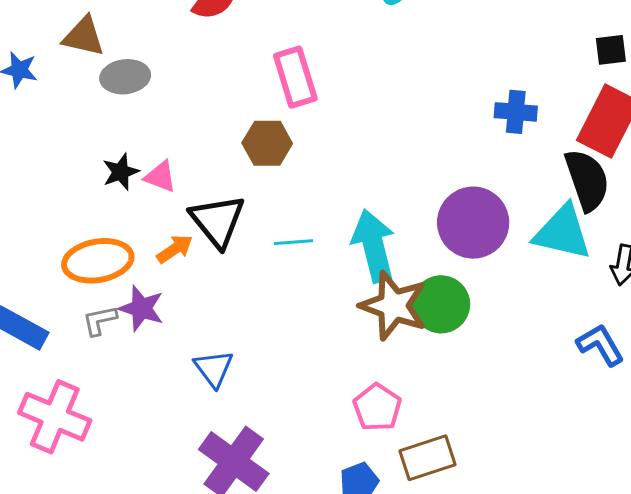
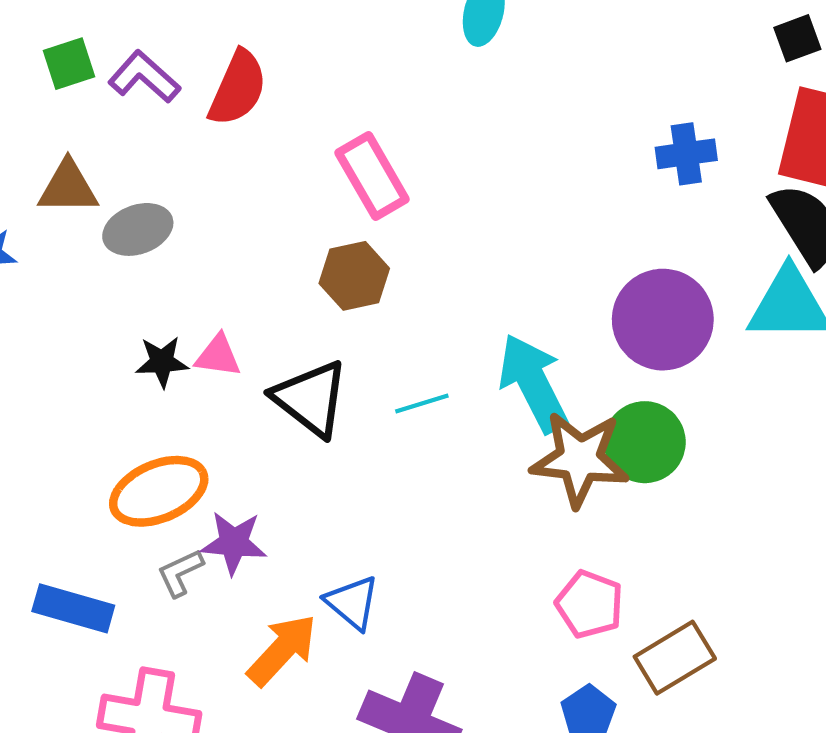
black star: (121, 172) -> (162, 362), turned 30
orange arrow: (175, 249) -> (282, 650), moved, size x1.5

